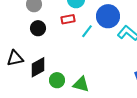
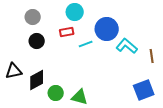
cyan line: (87, 31) -> (86, 44), turned 32

